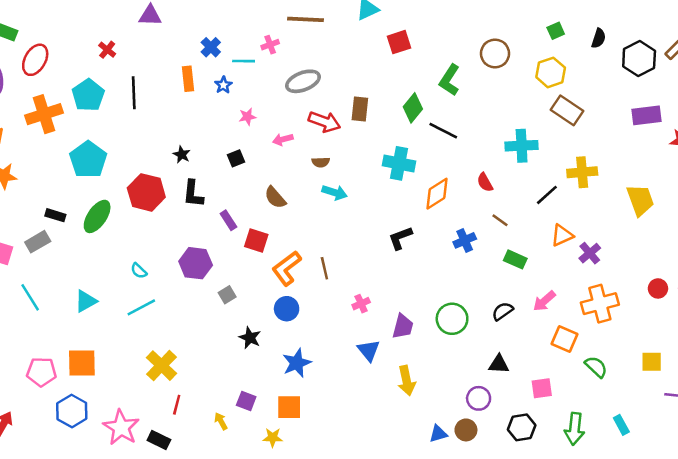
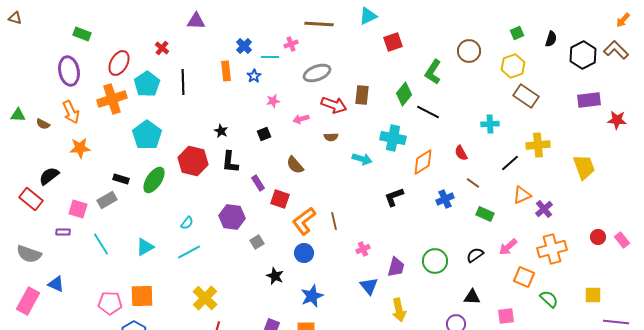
red ellipse: (35, 60) -> (119, 63), moved
cyan cross: (522, 146) -> (490, 124), size x0.7
cyan arrow: (335, 192) -> (362, 159), moved
cyan semicircle: (139, 271) -> (187, 223), turned -96

